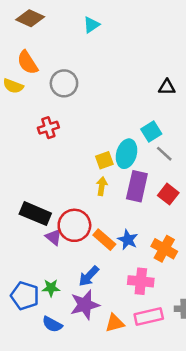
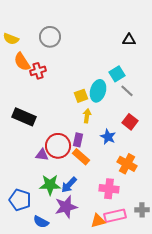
orange semicircle: (28, 63) -> (22, 62), moved
yellow arrow: (102, 186) -> (87, 116), moved
purple rectangle: (137, 186) -> (78, 140), moved, size x0.6
black rectangle: (35, 214) -> (24, 117), moved
purple triangle: (54, 237) -> (42, 155), turned -32
blue star: (128, 240) -> (108, 137), moved
green star: (51, 288) -> (50, 185), moved, size x1.5
orange triangle: (115, 323) -> (98, 221), moved

